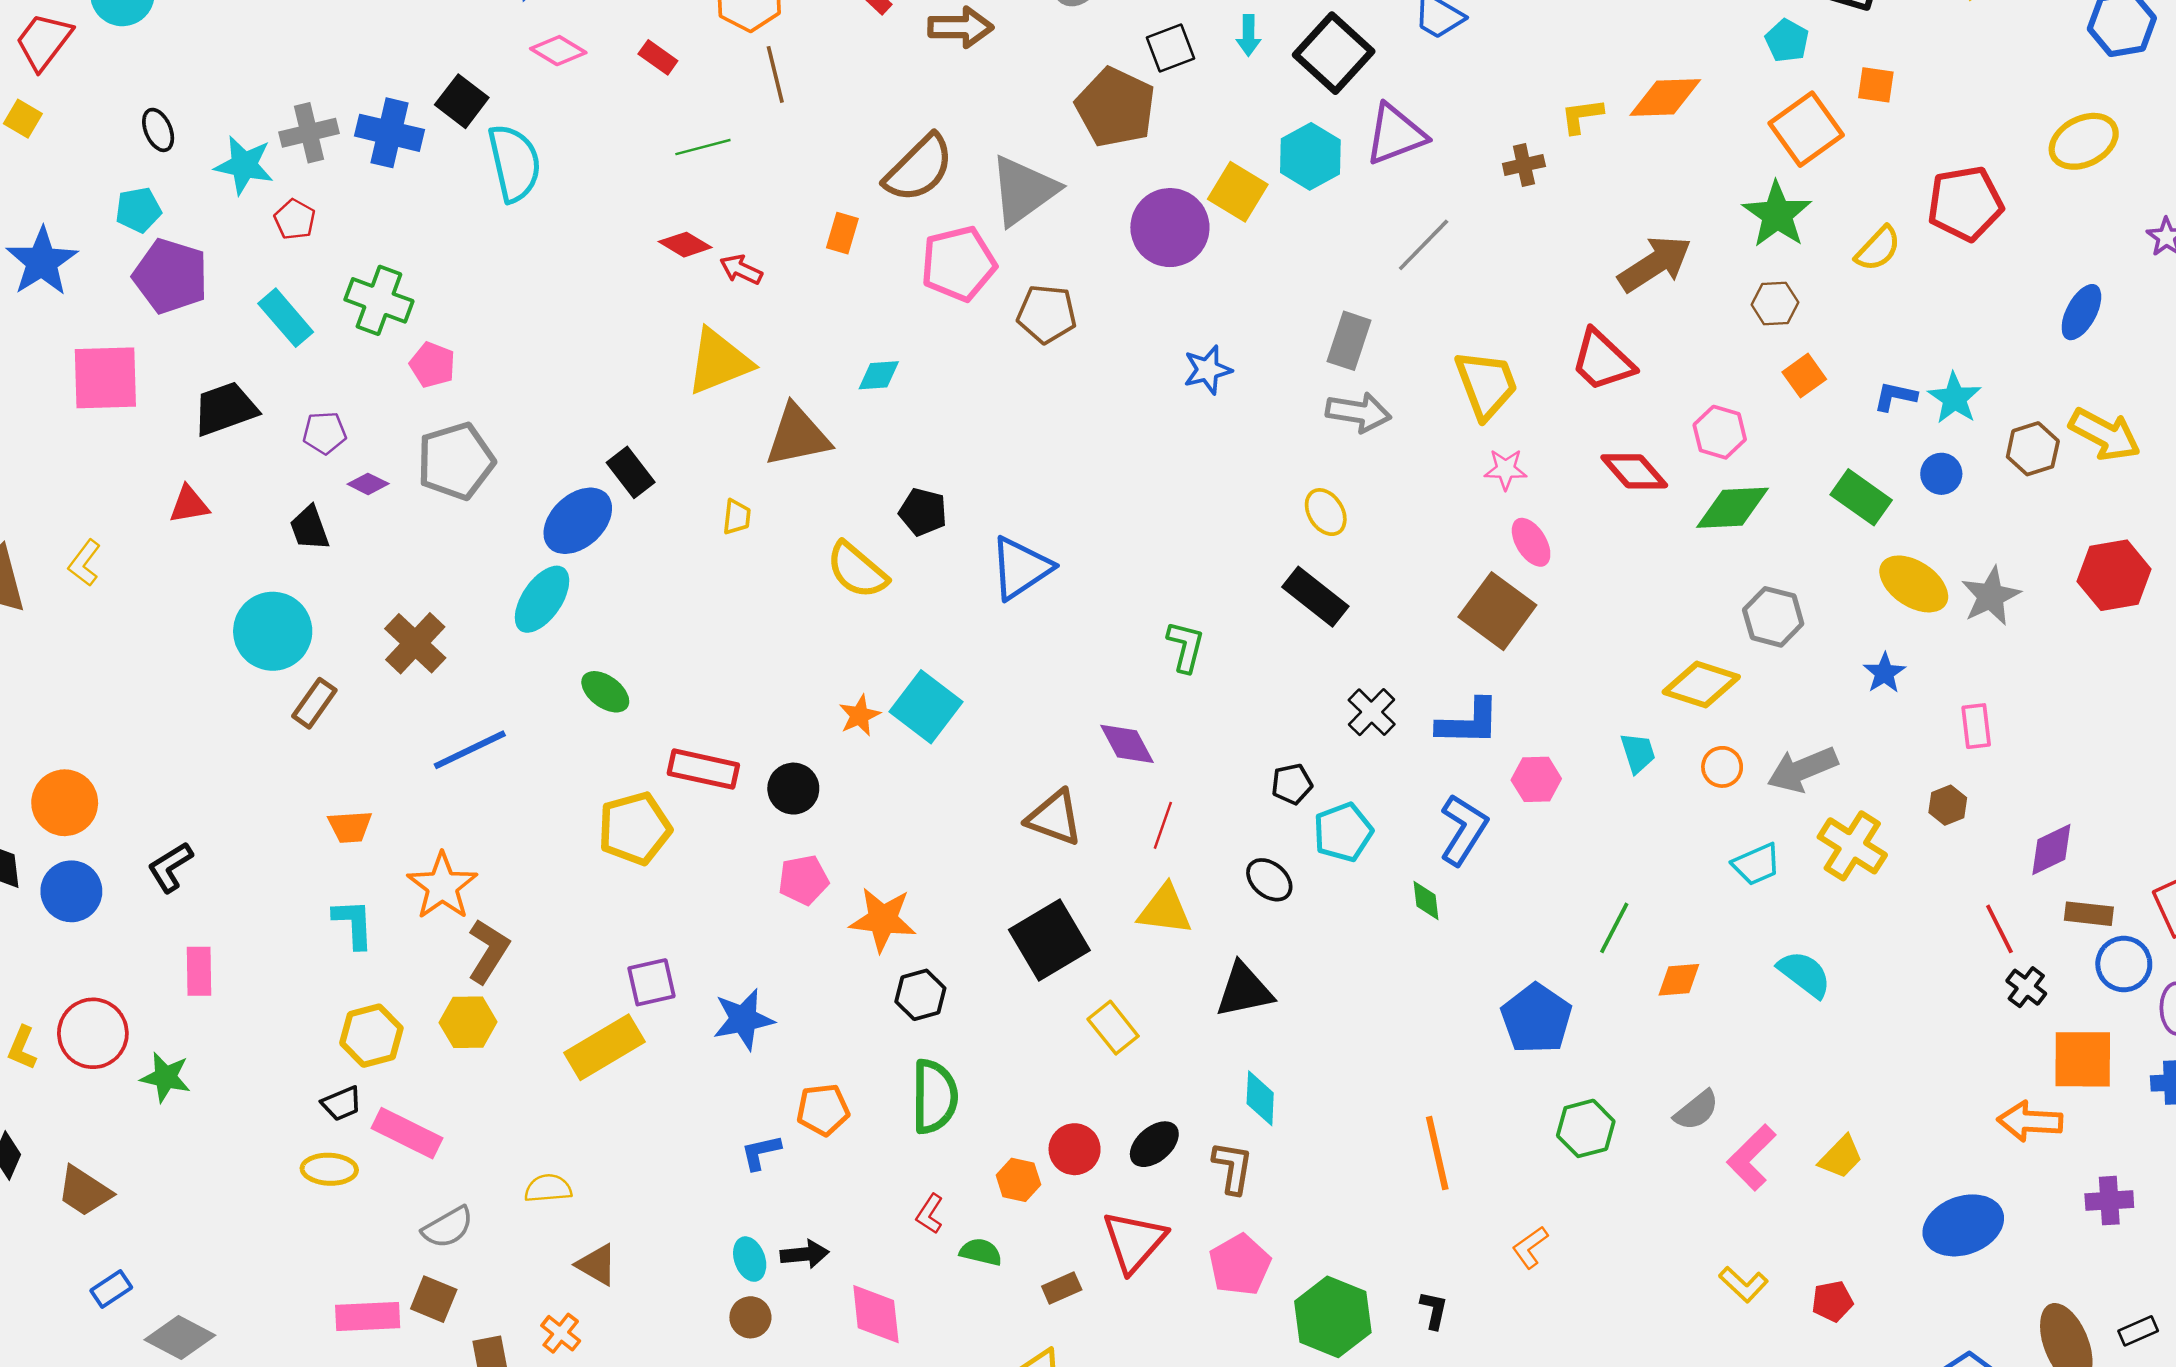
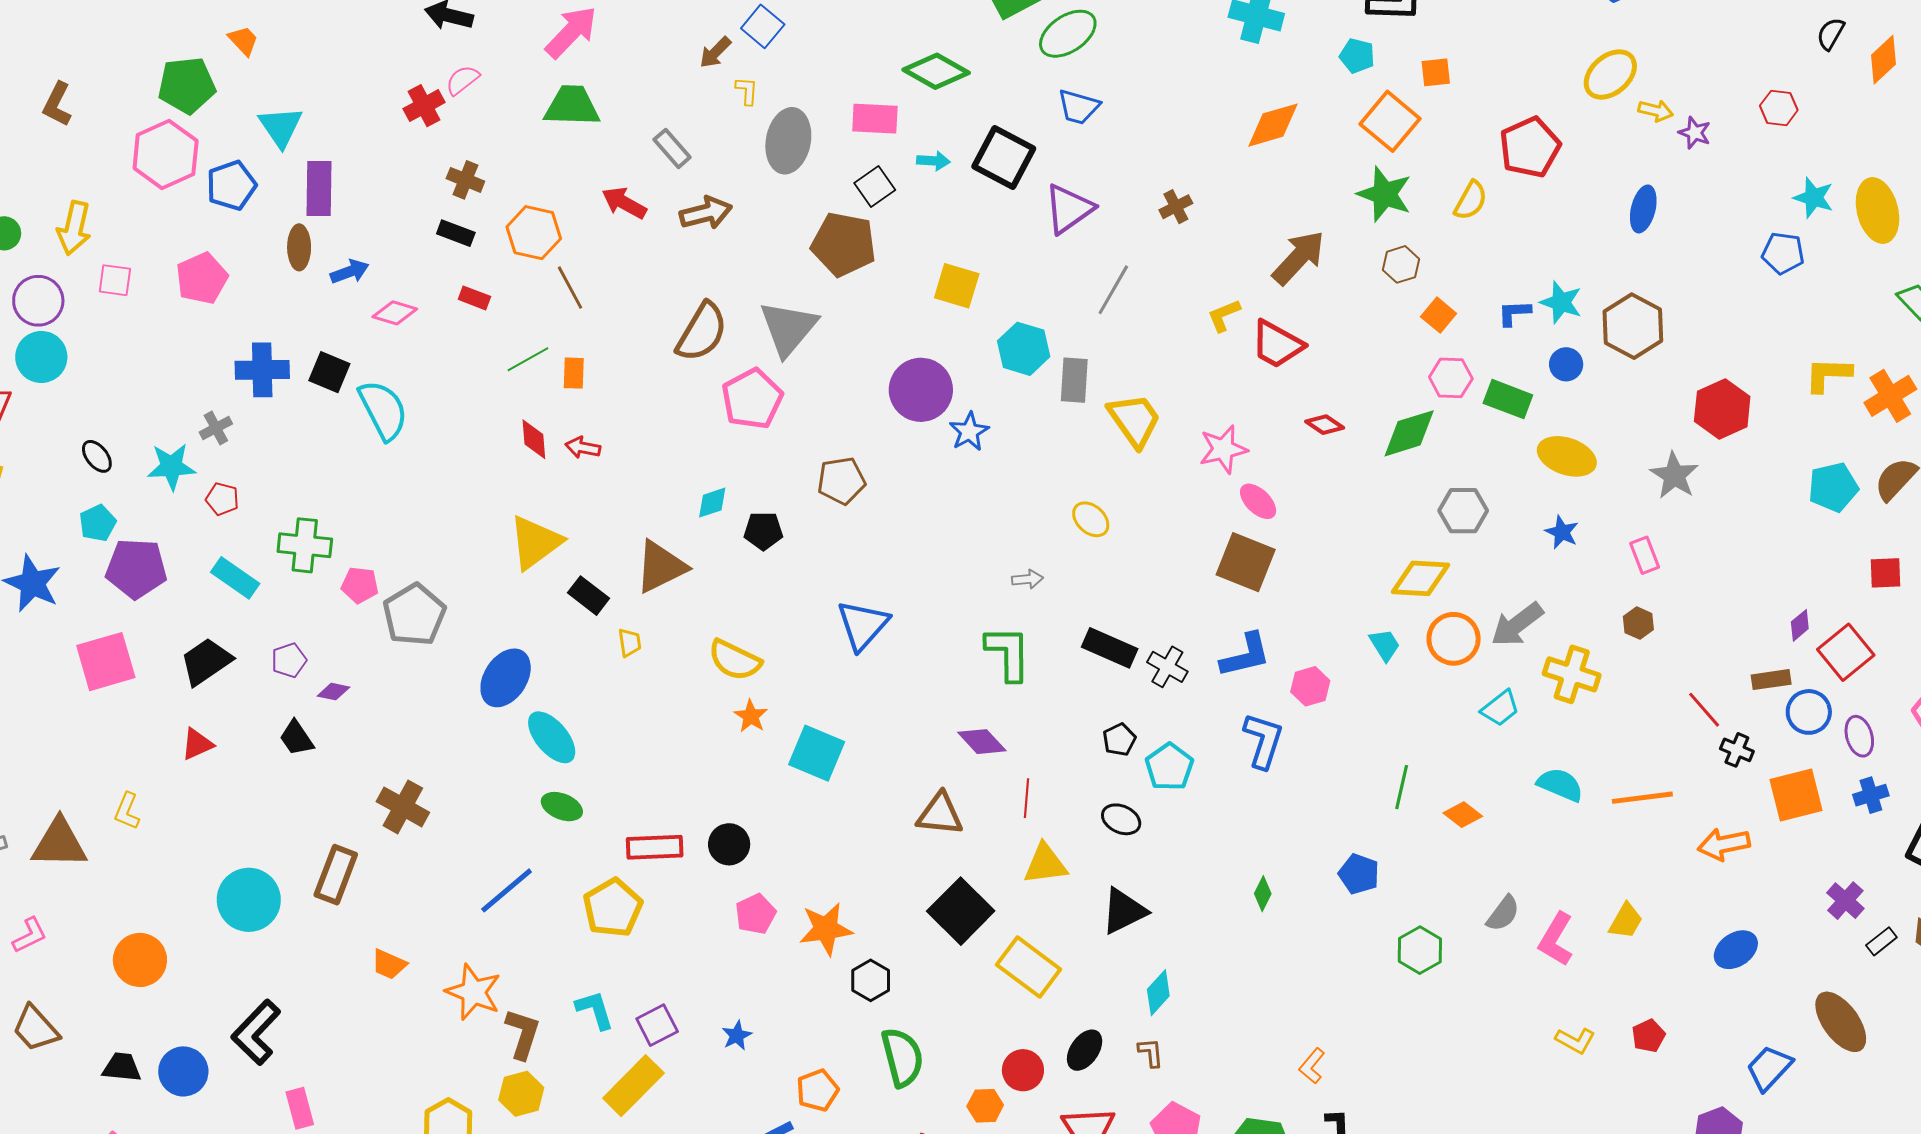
cyan arrow: (1249, 35) -> (933, 161), turned -72
yellow L-shape: (1582, 116) -> (1224, 315), moved
gray cross: (309, 133) -> (216, 428), size x0.7
blue cross: (390, 133) -> (262, 370), moved
cyan hexagon: (1310, 156) -> (1024, 349), moved
purple circle: (1170, 228) -> (921, 390), moved
orange rectangle: (842, 233) -> (574, 373), moved
red diamond: (685, 245) -> (534, 439), turned 69
brown pentagon: (1047, 314) -> (841, 481), moved
yellow triangle: (719, 362) -> (535, 542), moved
yellow trapezoid: (1486, 384) -> (1134, 420), moved
gray arrow: (1359, 412) -> (1028, 579), moved, size x0.6
pink hexagon: (1720, 432) -> (1451, 378), moved
yellow arrow: (2105, 434) -> (1656, 111), moved, size x0.6
brown hexagon: (2033, 449) -> (1633, 326), size x1.5
gray pentagon: (456, 461) -> (414, 615), moved
pink star: (1506, 469) -> (1223, 449), size x1.4
red diamond: (1634, 471) -> (1325, 425), size x0.7
black rectangle: (631, 472) -> (588, 596), moved
black pentagon: (923, 512) -> (763, 531), moved
gray star: (1991, 596) -> (1674, 475), moved
black rectangle: (1315, 597) -> (1110, 648), moved
cyan ellipse: (542, 599) -> (552, 737), moved, turned -60
cyan circle: (273, 631) -> (249, 900), moved
green L-shape: (1186, 647) -> (1008, 653), size x1.4
brown rectangle: (314, 703) -> (336, 875), size x1.4
orange star: (860, 715) -> (751, 716), moved
blue line: (470, 750) -> (507, 890), moved
orange circle: (1722, 767) -> (1454, 639), size x1.6
orange circle: (65, 803) -> (140, 960), moved
orange trapezoid: (350, 827) -> (389, 964), turned 42
purple diamond: (2051, 850) -> (1800, 625), moved, size x0.7
black L-shape: (170, 867) -> (256, 1032), size x1.5
green diamond: (1426, 901) -> (1263, 894), moved, turned 48
cyan L-shape: (353, 924) -> (595, 1010), moved
orange diamond: (1679, 980) -> (1463, 815), turned 57
blue star: (743, 1019) -> (737, 1036), size x0.6
blue pentagon: (1536, 1019) -> (1359, 874), size x0.7
yellow rectangle: (1113, 1028) -> (1029, 967), size x1.5
cyan diamond: (1260, 1098) -> (1158, 993), turned 54
orange arrow: (2030, 1121) -> (1724, 844), moved
orange line: (1437, 1153) -> (1642, 798), moved, turned -70
brown L-shape: (1233, 1168) -> (1151, 1053), size x0.7
purple cross: (2109, 1201) -> (1845, 901), turned -30
blue ellipse: (1963, 1225) -> (1736, 950), size x0.7
orange L-shape: (1530, 1247) -> (1312, 1066), moved
black rectangle: (2138, 1331) -> (1881, 941), moved

